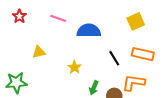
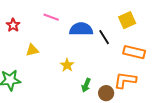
red star: (19, 16) -> (13, 25), moved
black line: (114, 58) -> (104, 37), moved

